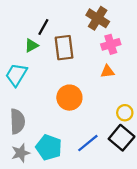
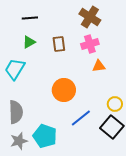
black line: (43, 27) -> (30, 18), moved, turned 56
pink cross: (111, 44) -> (90, 44), moved
brown rectangle: (64, 48) -> (59, 44), size x0.7
blue line: (88, 143) -> (81, 118), moved

